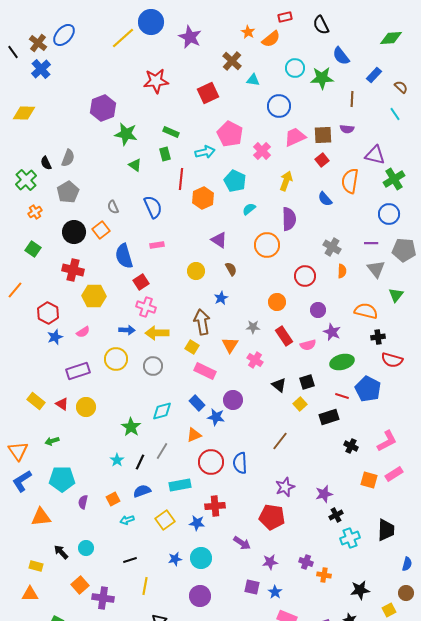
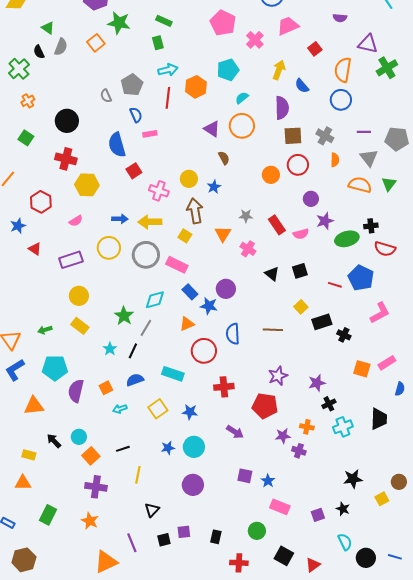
brown square: (323, 135) -> (293, 136), moved
cyan arrow: (205, 152) -> (168, 70), moved
green triangle: (135, 165) -> (48, 28), moved
red line: (181, 179) -> (168, 98), moved
cyan pentagon: (235, 181) -> (228, 70), turned 30
gray pentagon: (68, 192) -> (132, 85), moved
blue semicircle: (325, 199) -> (302, 86), moved
blue semicircle: (153, 207) -> (136, 115), moved, size x0.7
blue circle: (389, 214) -> (341, 100), moved
orange square: (101, 230) -> (96, 43), moved
orange circle: (267, 245) -> (242, 126), moved
yellow circle: (196, 271) -> (189, 179), moved
orange circle: (277, 302) -> (271, 175), moved
pink cross: (146, 307) -> (159, 191), moved
orange semicircle: (366, 311) -> (360, 185), moved
purple star: (332, 332) -> (325, 221), turned 30
blue star: (55, 337) -> (18, 226), moved
green ellipse: (342, 362) -> (347, 239), moved
gray circle: (153, 366) -> (146, 255), size x1.4
pink rectangle: (205, 371) -> (177, 265), moved
yellow rectangle: (36, 401) -> (80, 326), moved
red triangle: (62, 404) -> (35, 249), moved
yellow square: (300, 404) -> (301, 307), moved
black rectangle: (329, 417) -> (322, 322), moved
brown line: (280, 441) -> (273, 330), turned 54
pink L-shape: (387, 441) -> (380, 313), moved
gray line: (162, 451) -> (146, 328), moved
blue semicircle: (240, 463) -> (233, 334), moved
cyan rectangle: (180, 485) -> (173, 374), turned 30
purple semicircle: (83, 502) -> (76, 391), size x1.6
red cross: (215, 506) -> (224, 387), moved
purple star: (270, 562) -> (283, 436), moved
blue semicircle: (407, 564) -> (400, 389), moved
orange cross: (324, 575) -> (307, 427), moved
orange square: (80, 585) -> (91, 456), moved

